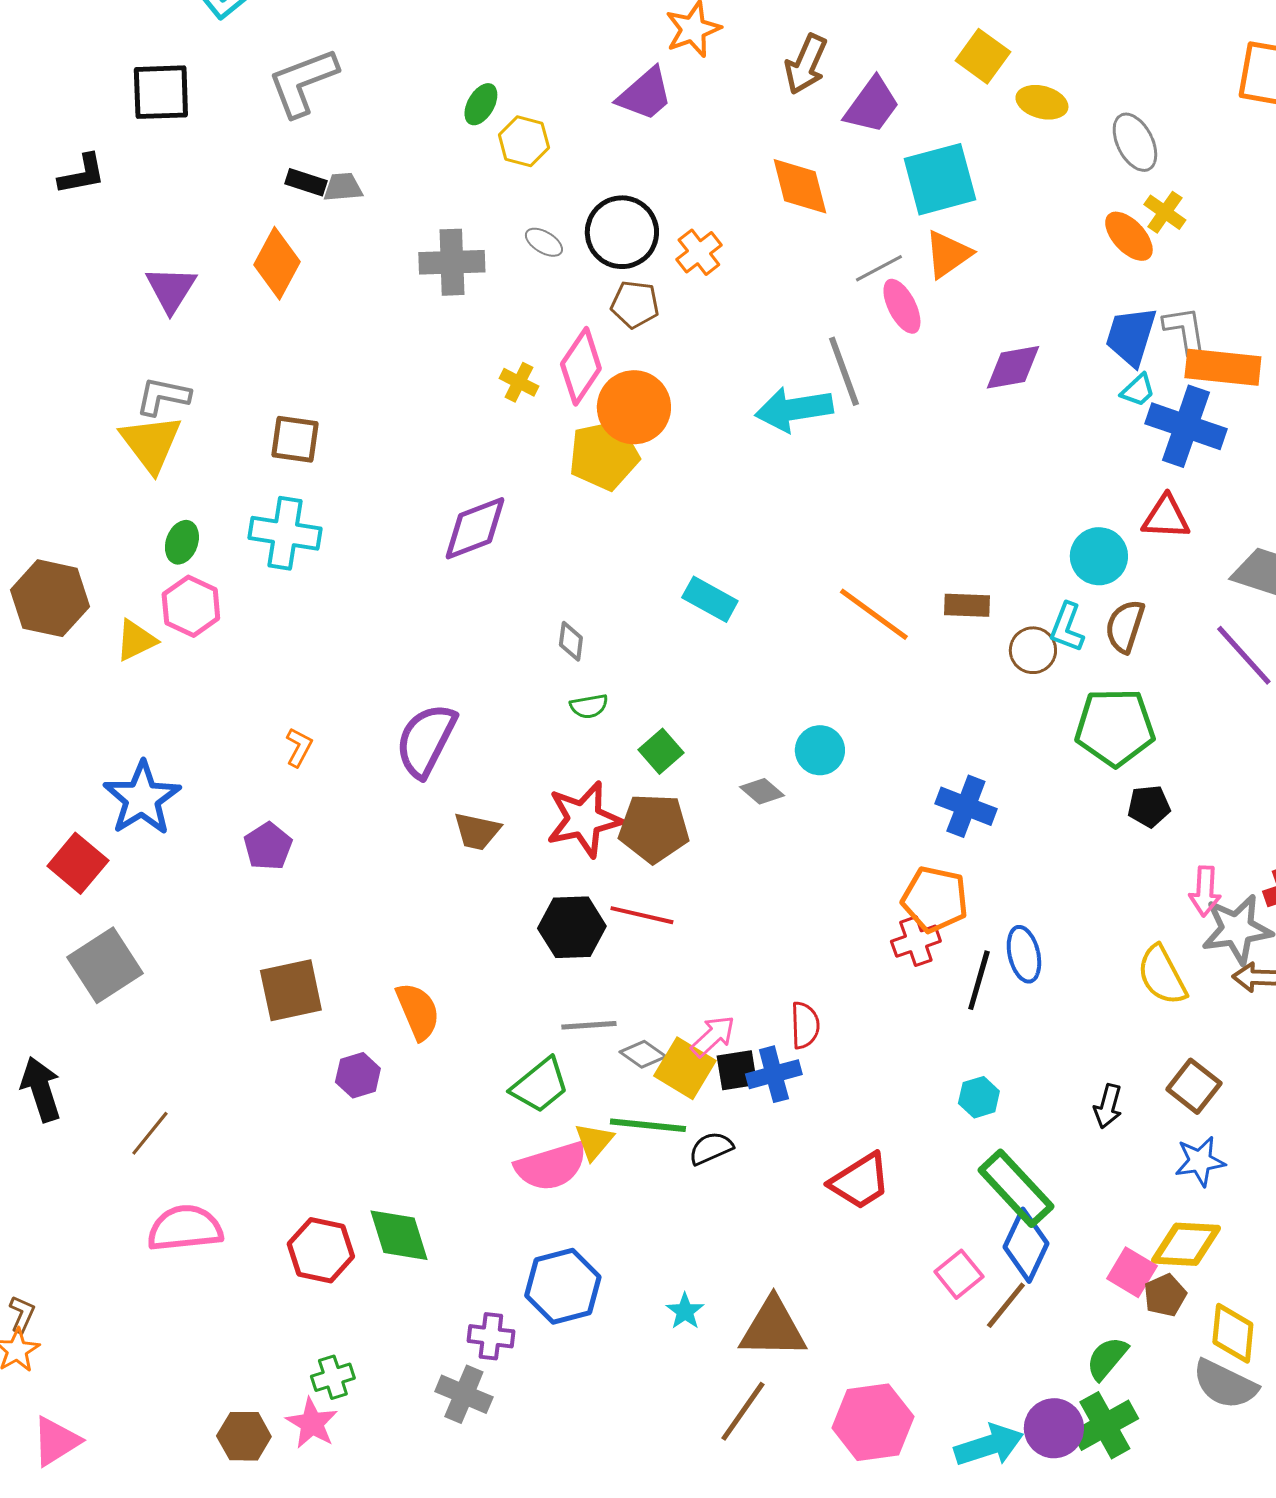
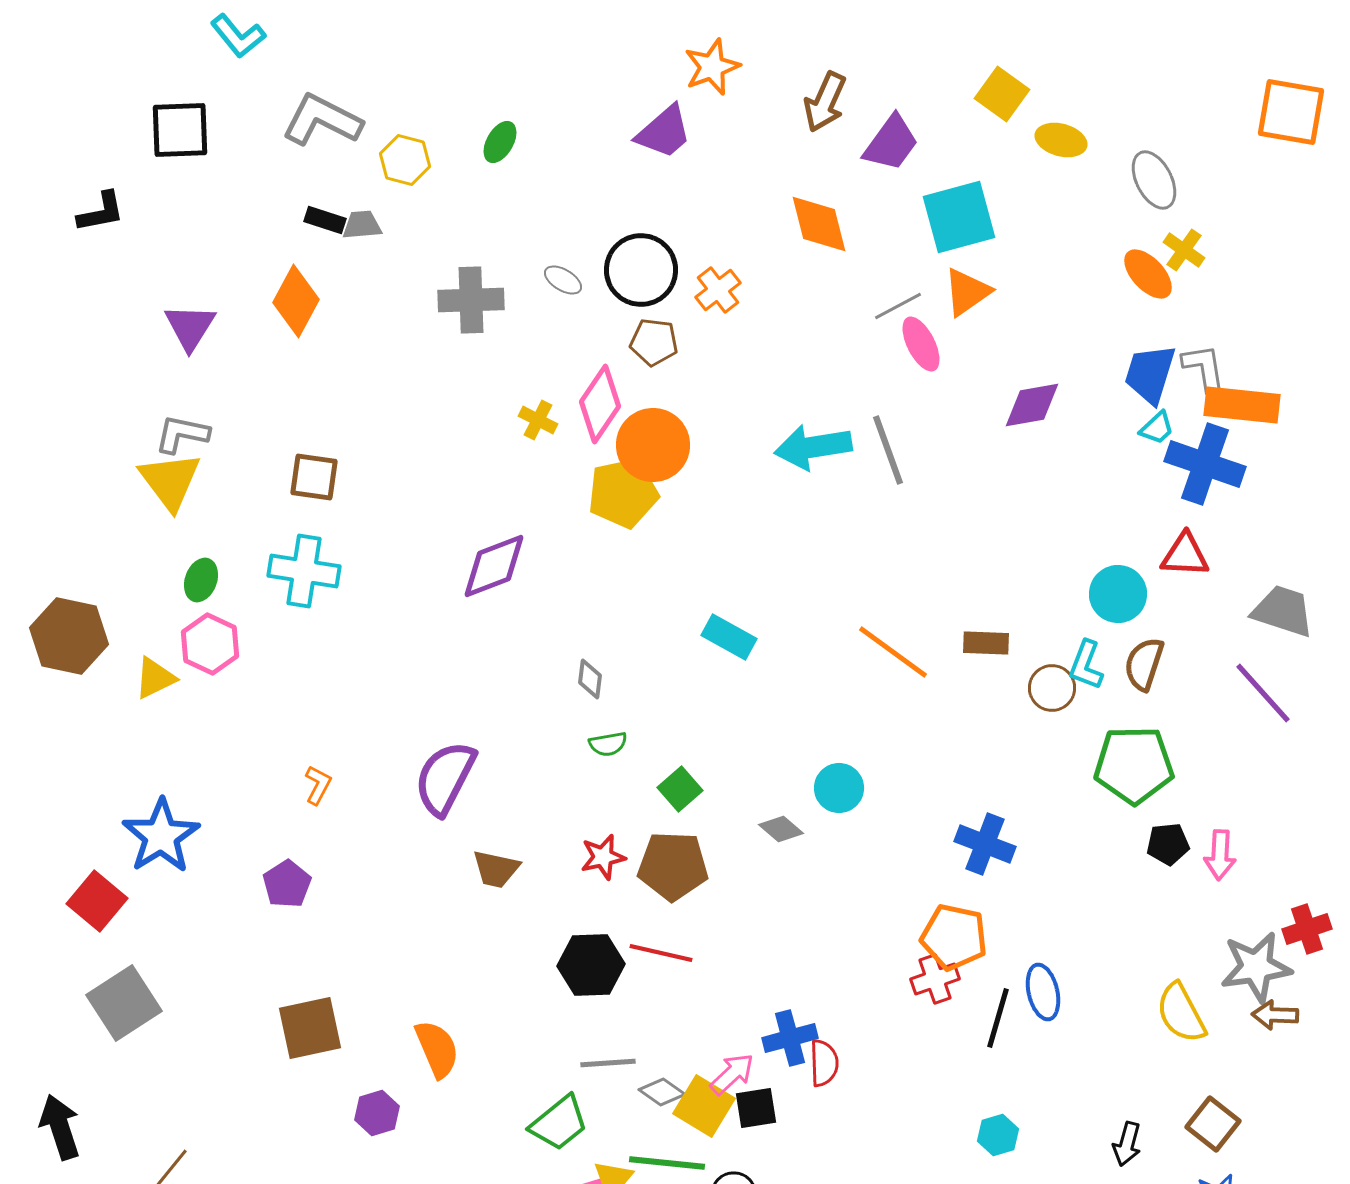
gray L-shape: (303, 82) -> (322, 120), turned 48
yellow hexagon: (524, 141) -> (405, 160), moved
gray line: (844, 371) -> (888, 450), moved
red star: (584, 819) -> (603, 857), size x0.6
pink arrow: (1205, 891) -> (1220, 855), moved
blue cross: (774, 1074) -> (790, 1038), moved

